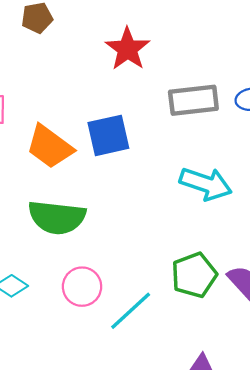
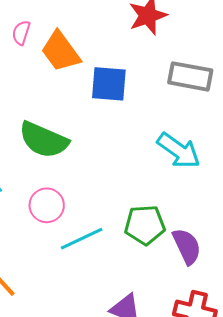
orange trapezoid: (50, 147) -> (61, 51), moved

